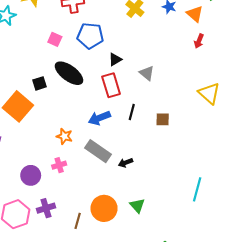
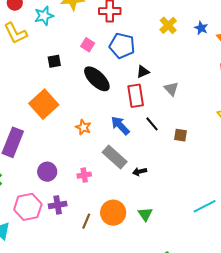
black square: (40, 83) -> (54, 61), moved
black line: (132, 112) -> (152, 124), turned -63
blue arrow: (99, 118) -> (120, 126), turned 60
orange star: (64, 136) -> (83, 127), moved
pink cross: (59, 165) -> (84, 175), moved
cyan line: (197, 189) -> (205, 206), turned 40

